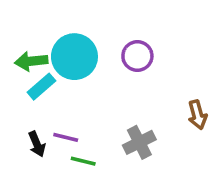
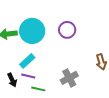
cyan rectangle: (41, 87) -> (27, 61), moved

